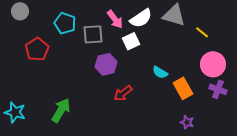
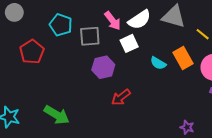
cyan semicircle: (160, 72) -> (158, 63), moved
orange rectangle: (183, 88) -> (183, 58), moved
green arrow: (61, 110) -> (57, 115), turned 90

